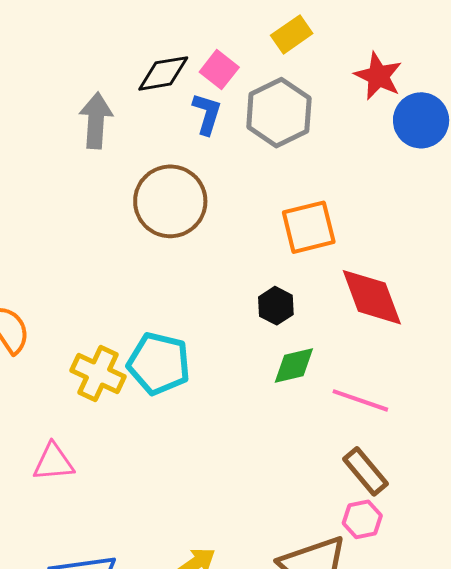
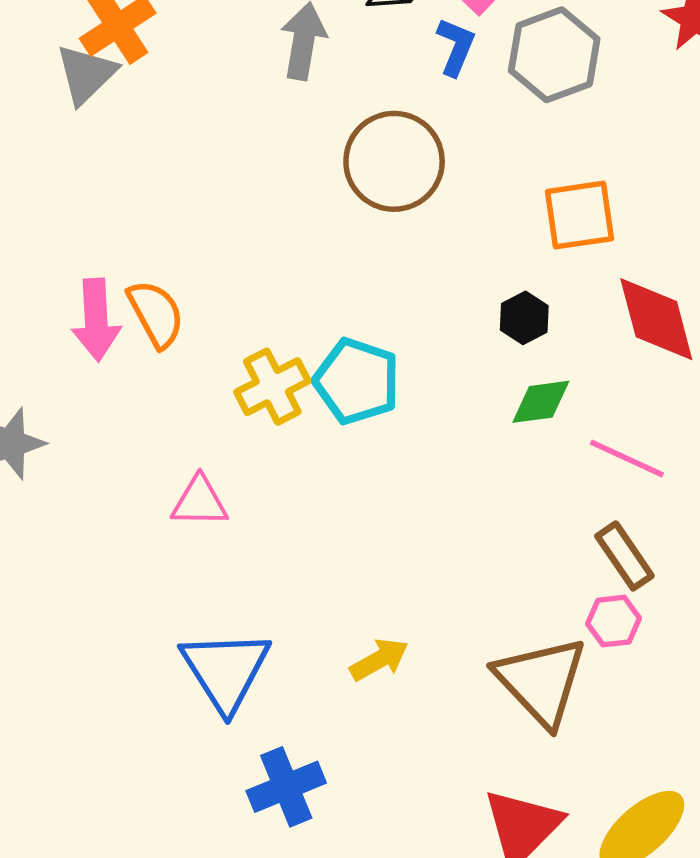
yellow cross: (98, 374) -> (272, 387), turned 32

